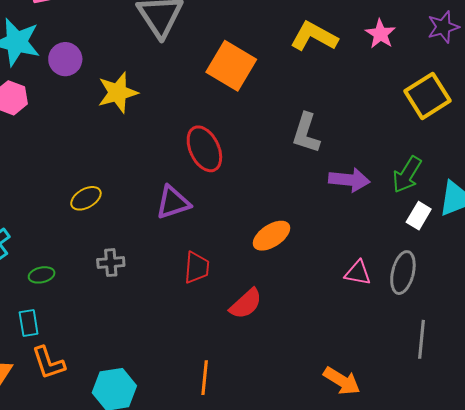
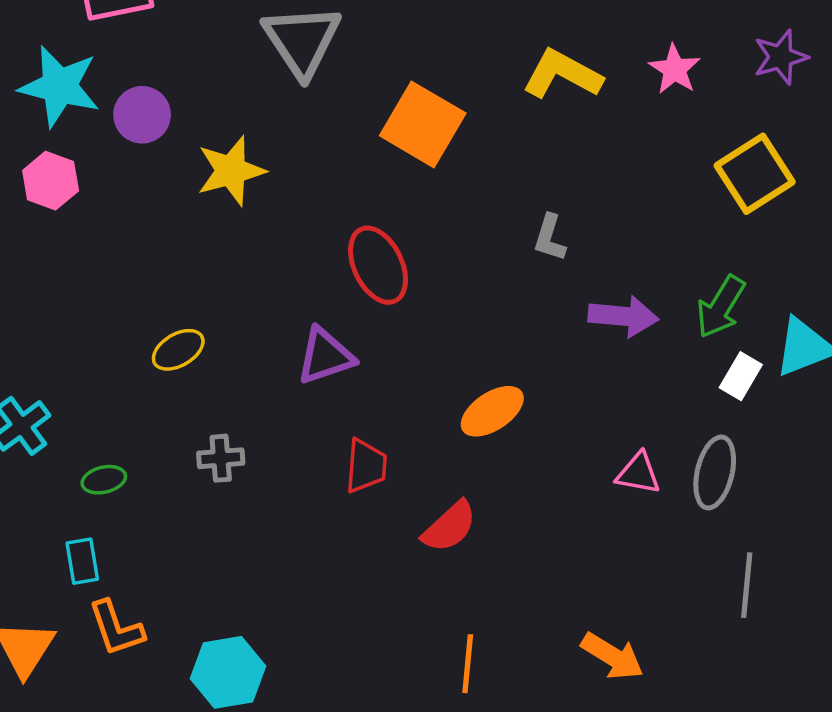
gray L-shape: (306, 133) -> (550, 238), size x0.7
orange line: (205, 378) -> (468, 664), moved

